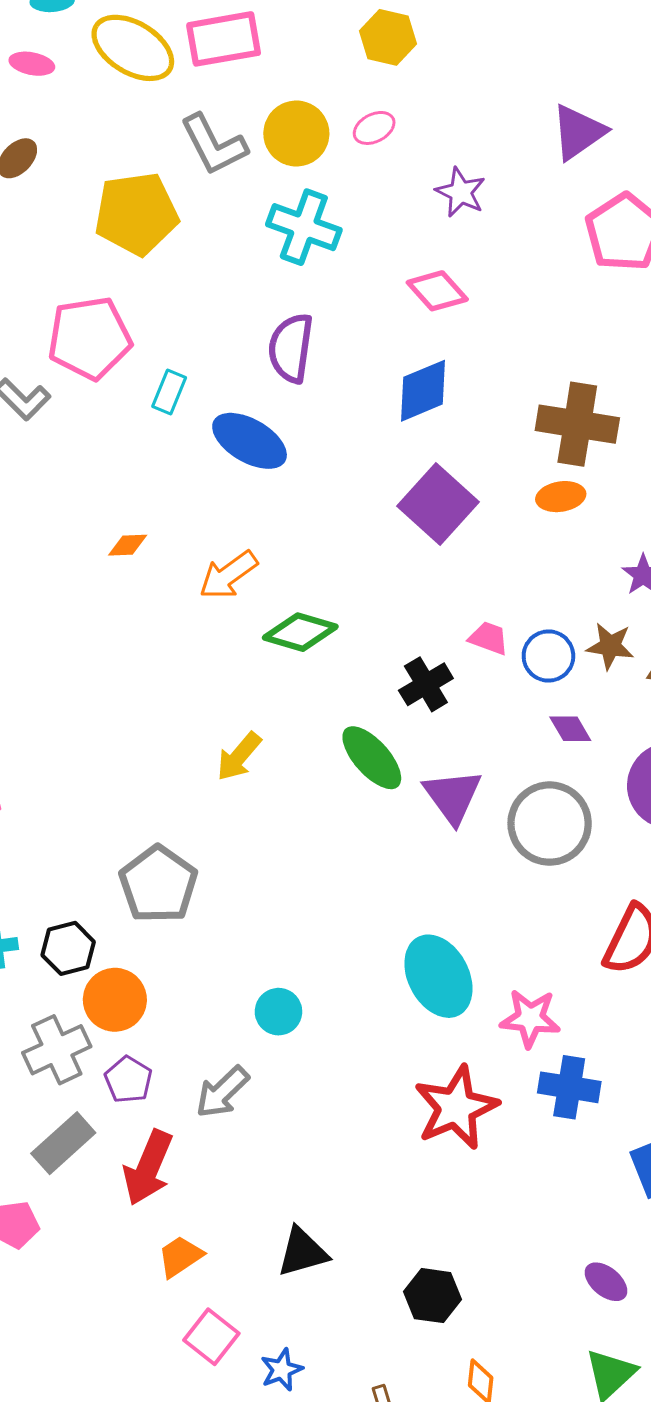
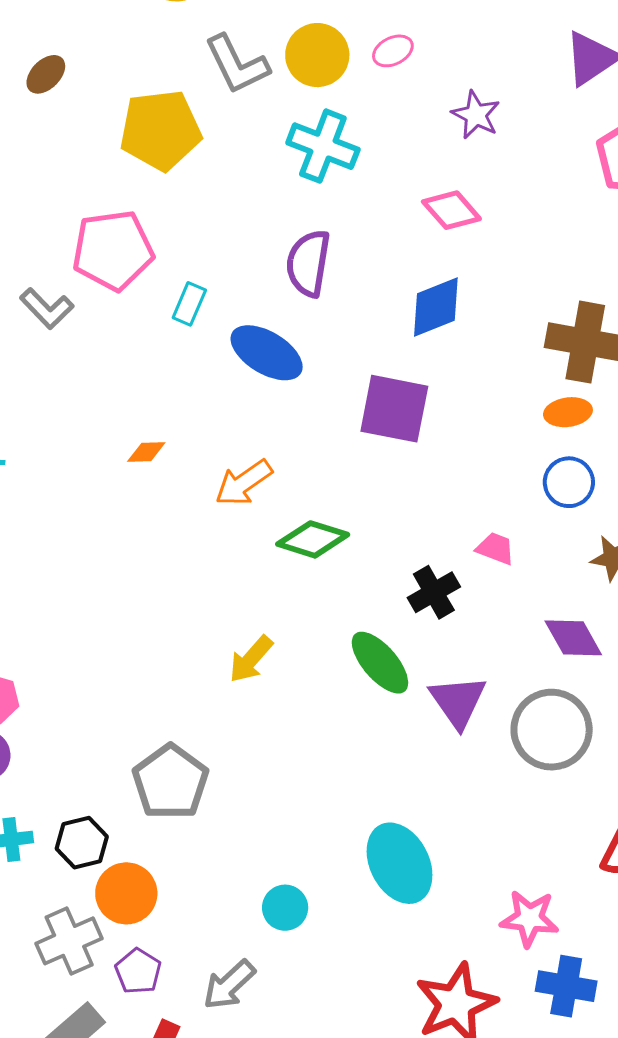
purple square: (438, 504) -> (394, 409), moved, turned -32
blue circle: (548, 656) -> (569, 482), moved
purple diamond: (570, 729) -> (573, 638), size x1.4
cyan ellipse: (438, 976) -> (400, 863), moved

